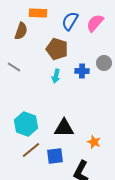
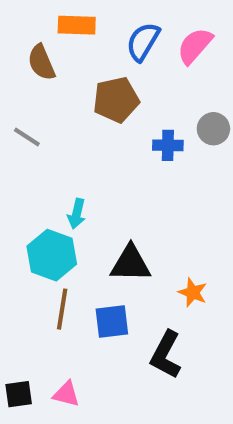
brown semicircle: (21, 31) -> (41, 62), turned 138
brown pentagon: (57, 49) -> (116, 100), turned -30
cyan arrow: (56, 76) -> (77, 214), moved
brown line: (31, 150) -> (62, 309), turned -42

